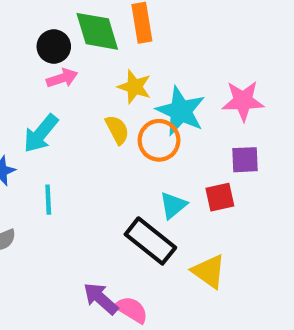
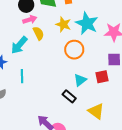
cyan star: (181, 111) -> (87, 23), moved
yellow semicircle: (117, 130) -> (39, 33), moved
black rectangle: (150, 241) -> (69, 96), size x0.6

